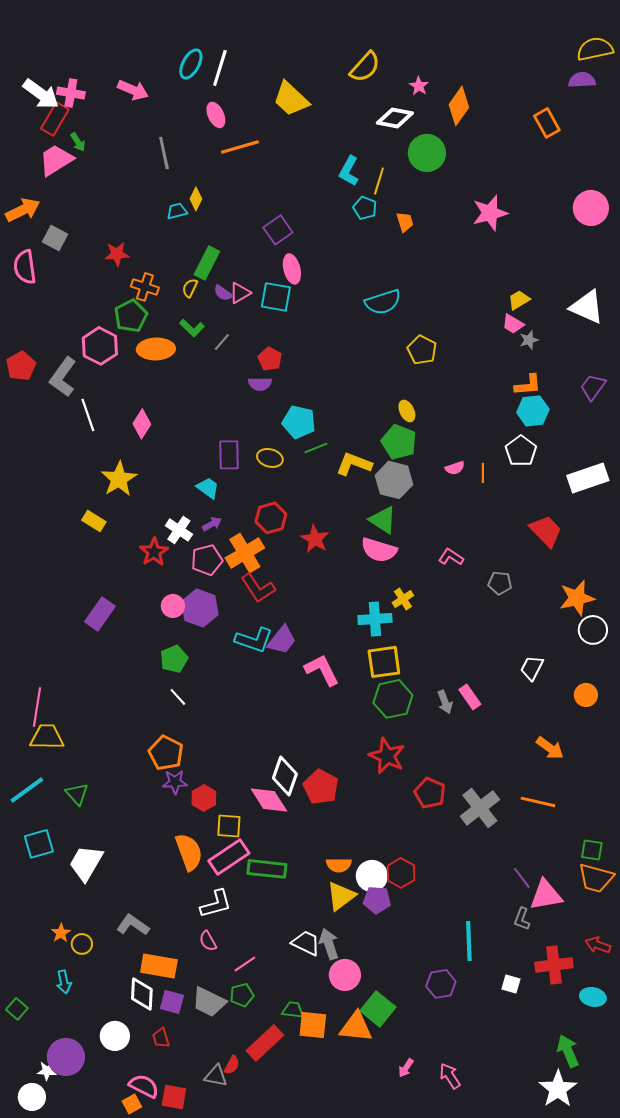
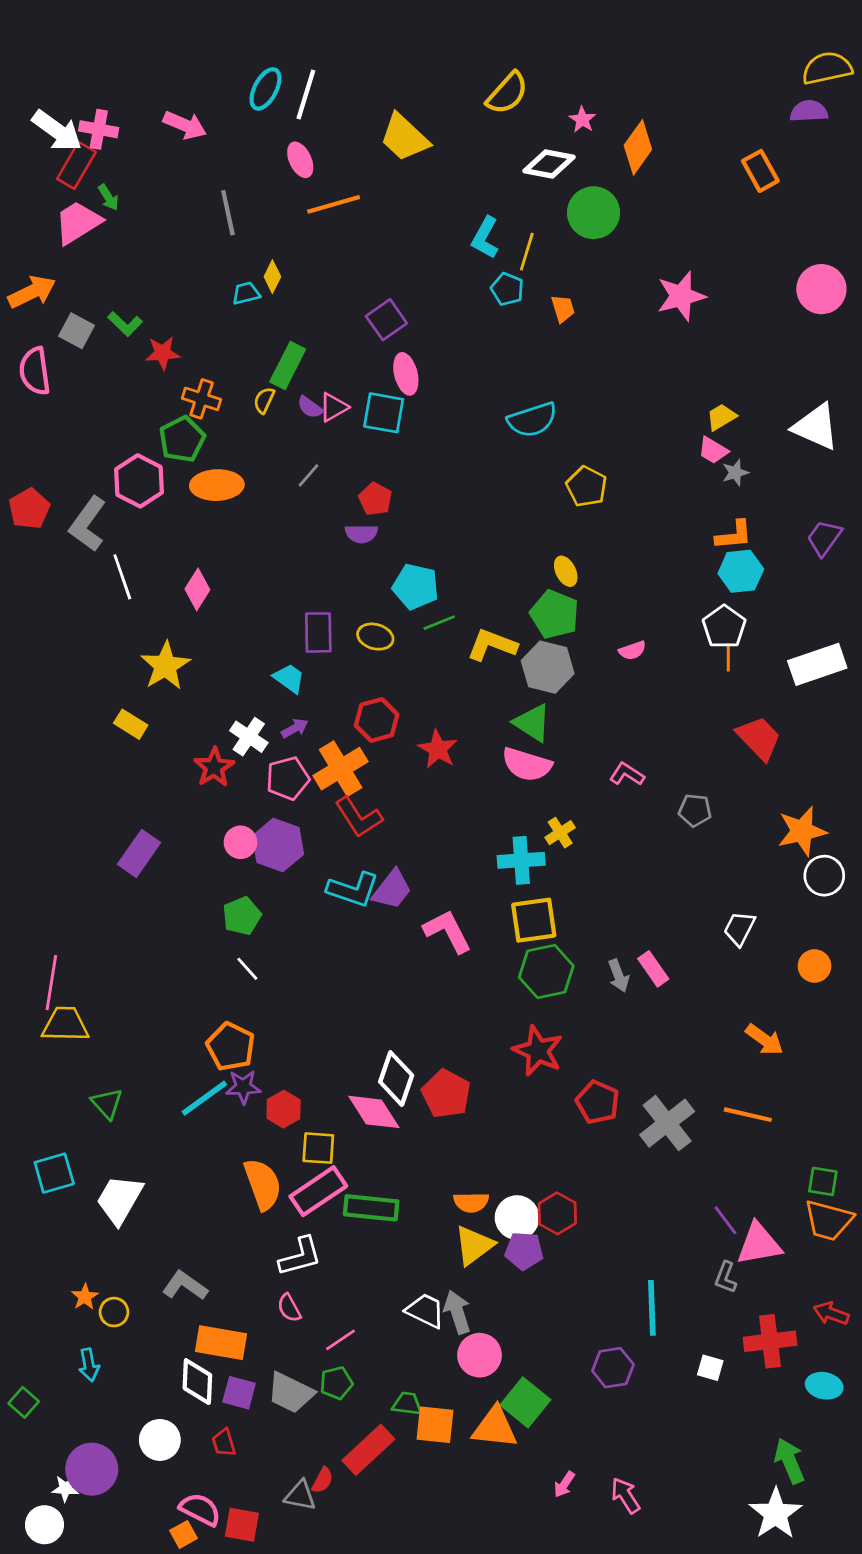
green L-shape: (192, 328) -> (125, 324), moved
orange line: (483, 473) -> (728, 657), moved
cyan line: (27, 790) -> (204, 1098), moved

